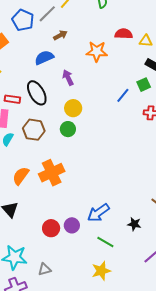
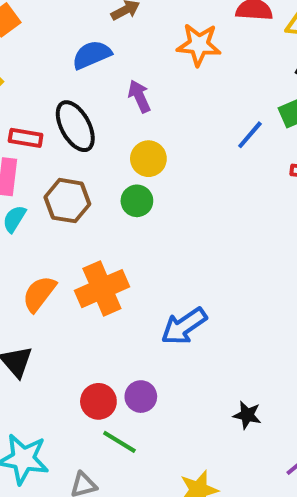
blue arrow: (98, 213) -> (184, 326), moved
black star: (134, 224) -> (247, 415), moved
green line: (105, 242) -> (119, 442), moved

